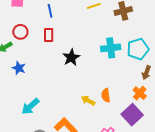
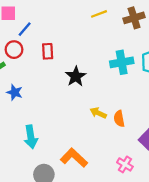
blue line: (50, 11) -> (25, 29), moved, turned 56
yellow arrow: (88, 101) -> (98, 113), moved
cyan arrow: (30, 106) -> (31, 137), turned -54

